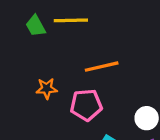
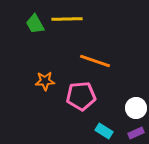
orange line: (102, 67) -> (95, 61), turned 32

